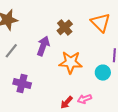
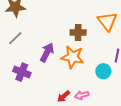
brown cross: (65, 27) -> (78, 32), moved, turned 35
purple arrow: (43, 46) -> (47, 52), moved

